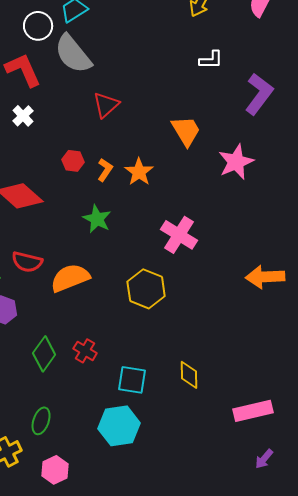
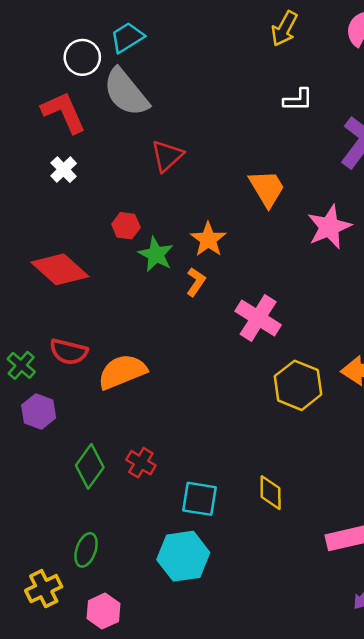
orange L-shape: (105, 170) -> (196, 282), moved
green star: (97, 219) -> (156, 254), moved
yellow hexagon: (146, 289) -> (298, 385), moved

